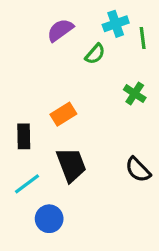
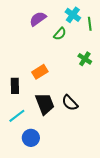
cyan cross: (116, 24) -> (73, 15), turned -35
black semicircle: (138, 170) -> (70, 103), moved

